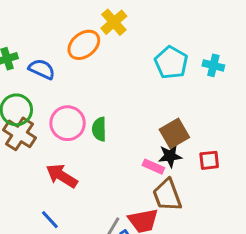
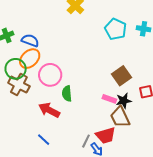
orange ellipse: (84, 45) -> (30, 59), moved
green semicircle: (99, 129) -> (67, 94), moved
black star: (170, 156) -> (124, 101), moved

